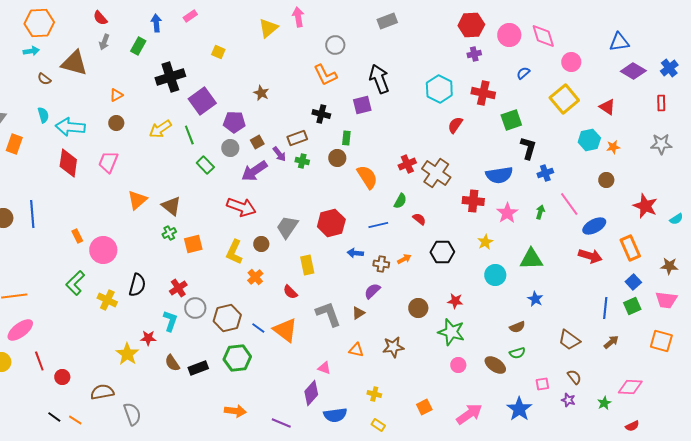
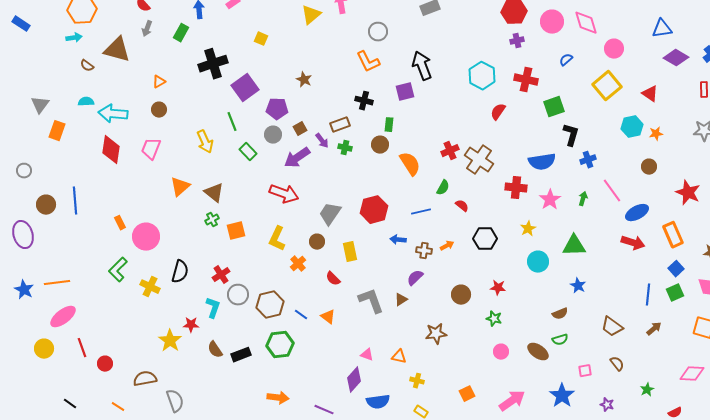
cyan semicircle: (43, 115) -> (86, 102), turned -77
yellow arrow: (160, 129) -> (205, 142), moved, turned -80
brown circle: (261, 244) -> (317, 242), moved
orange triangle: (285, 330) -> (328, 317), size x0.6
green star: (451, 332) -> (494, 319), size x0.6
orange triangle: (356, 350) -> (399, 357), moved
pink diamond: (630, 387) -> (692, 374), moved
purple star: (568, 400) -> (607, 405), moved
black line: (54, 417) -> (70, 404), moved

